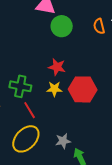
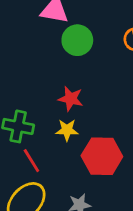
red hexagon: (83, 89) -> (102, 156), moved

